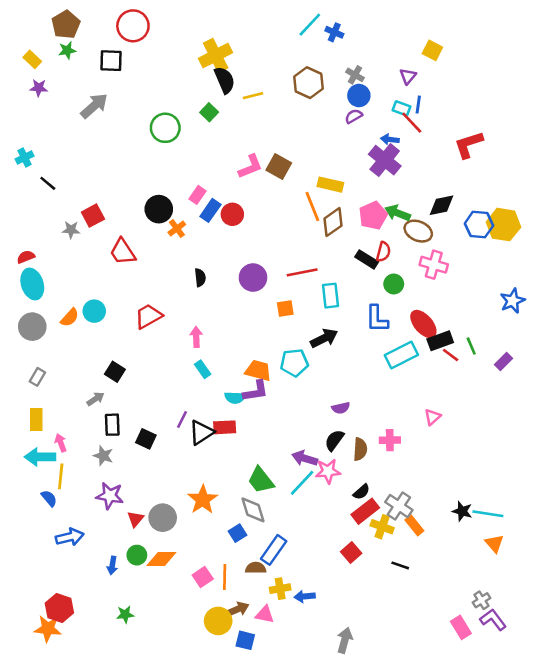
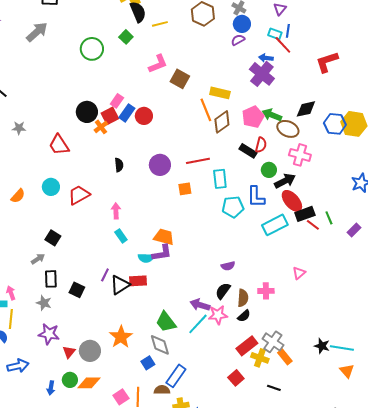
pink L-shape: (250, 167) -> (158, 64), moved
red square: (93, 216) -> (110, 116), moved
cyan circle: (94, 311) -> (51, 187), moved
black arrow: (324, 338) -> (285, 181), moved
cyan pentagon: (294, 363) -> (233, 207), moved
black semicircle: (361, 492) -> (244, 316), moved

